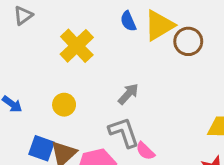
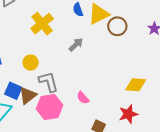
gray arrow: (128, 94) -> (76, 45), moved
gray L-shape: (124, 132) -> (48, 82), moved

